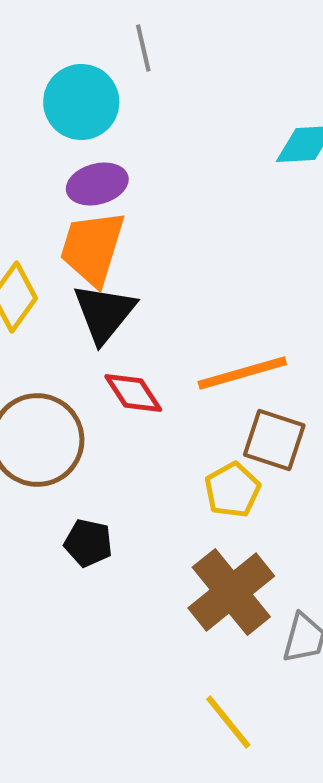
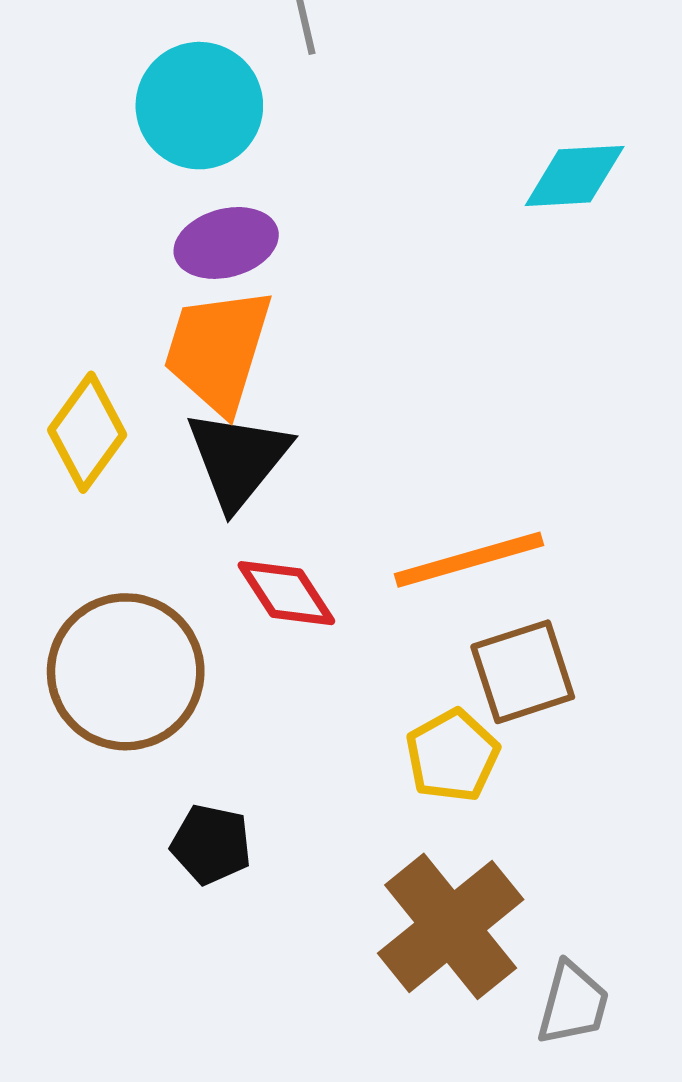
brown square: (274, 440) -> (523, 672), turned -36

